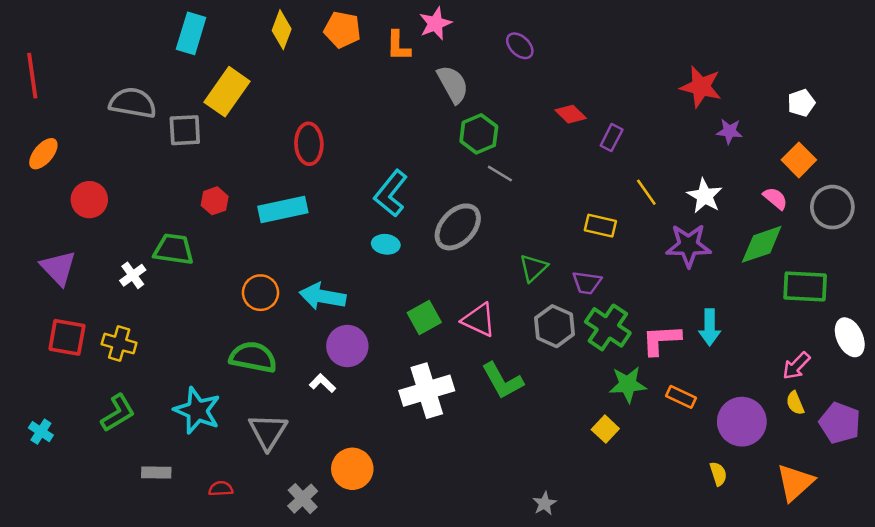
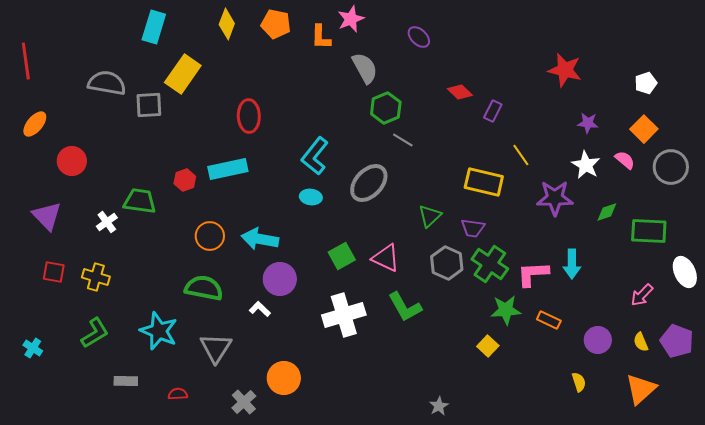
purple star: (729, 131) -> (588, 123), moved
white star: (705, 196) -> (586, 165), moved
red hexagon: (215, 201) -> (185, 180), moved
yellow rectangle: (600, 226) -> (484, 182), size x1.5
green diamond: (762, 244) -> (607, 212), moved, size x0.6
red square: (67, 337) -> (54, 272), size x0.7
yellow semicircle: (795, 403) -> (641, 342), moved
purple circle: (742, 422) -> (598, 340), size x0.7

